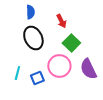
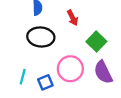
black ellipse: (33, 38) -> (41, 37), turned -60
green square: (71, 43) -> (96, 42), moved

